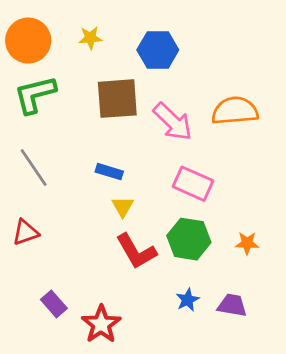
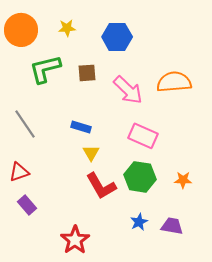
green L-shape: (35, 95) -> (45, 69), moved
brown square: (117, 99) -> (87, 73), size x0.6
purple rectangle: (54, 304) -> (27, 205), moved

